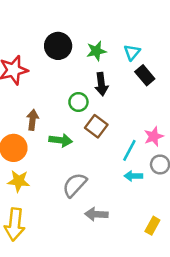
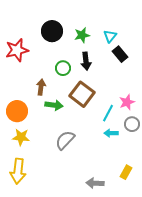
green circle: (78, 102) -> (63, 68), moved
brown arrow: (33, 120) -> (41, 87), moved
brown square: (96, 126) -> (82, 94), size x1.4
gray arrow: (96, 214) -> (95, 183), moved

